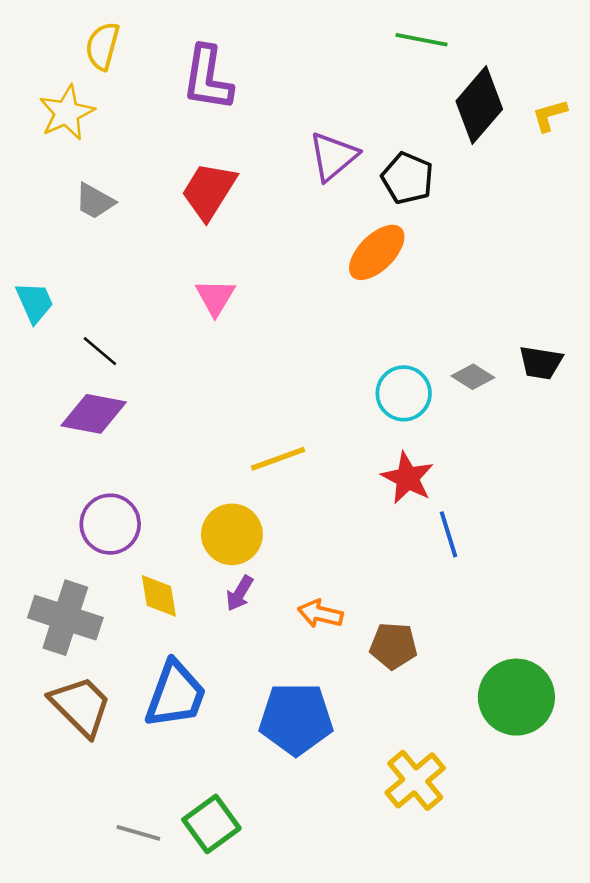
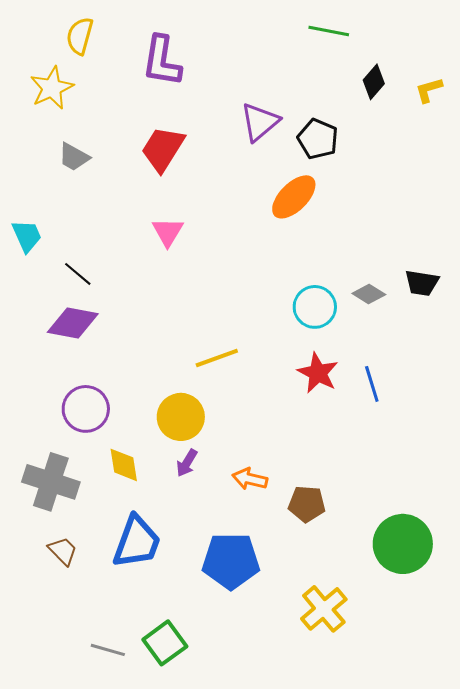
black diamond: (479, 105) -> (374, 82), size x0.6
blue line: (448, 534) -> (372, 384), moved
brown trapezoid: (81, 706) -> (63, 551), size x0.6

